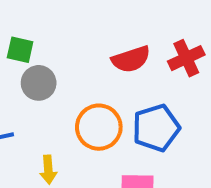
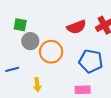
orange circle: (99, 127) -> (51, 52), moved
blue pentagon: (156, 128) -> (91, 61), turned 30

